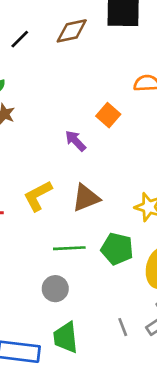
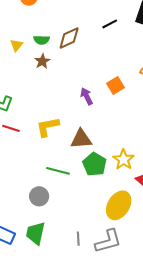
brown diamond: (72, 31) -> (69, 38), moved, turned -30
black line: (20, 39) -> (110, 24), moved
green pentagon: (117, 249) -> (94, 164), moved

